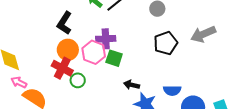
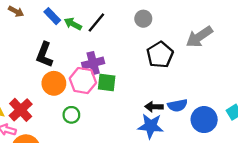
red cross: (62, 68) -> (21, 110), moved, turned 30
black arrow: (132, 85) -> (154, 107), moved

